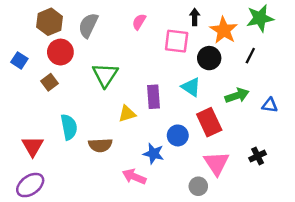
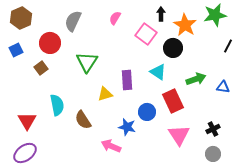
brown hexagon: (50, 22) -> (21, 18), moved
pink square: (177, 41) -> (146, 34), turned 30
black line: (250, 56) -> (228, 46), moved
blue square: (19, 60) -> (16, 50), turned 32
brown semicircle: (100, 145) -> (83, 120), turned 60
gray circle: (198, 186) -> (213, 154), moved

